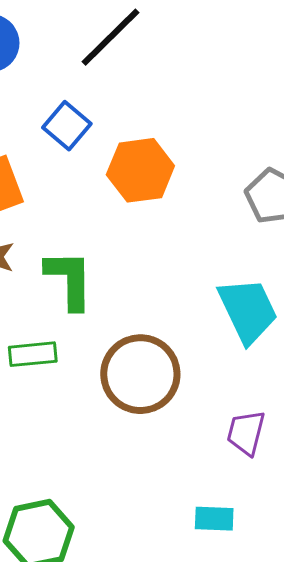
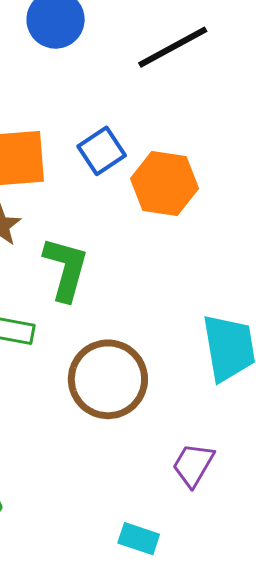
blue square: (67, 126) -> (102, 151), moved

